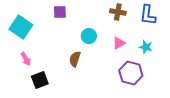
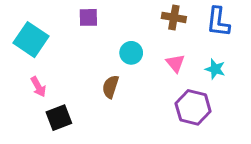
pink triangle: (119, 43) -> (175, 63), turned -40

